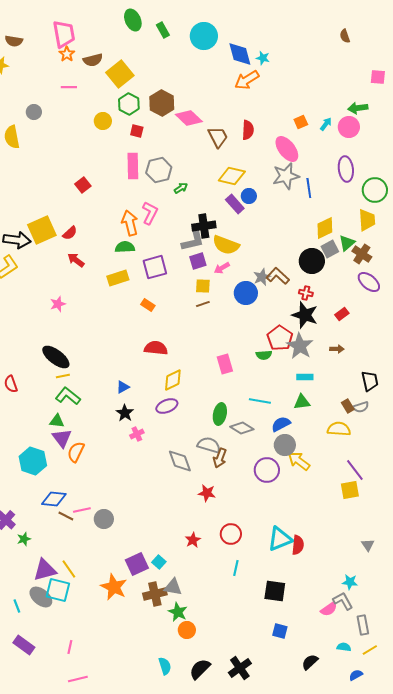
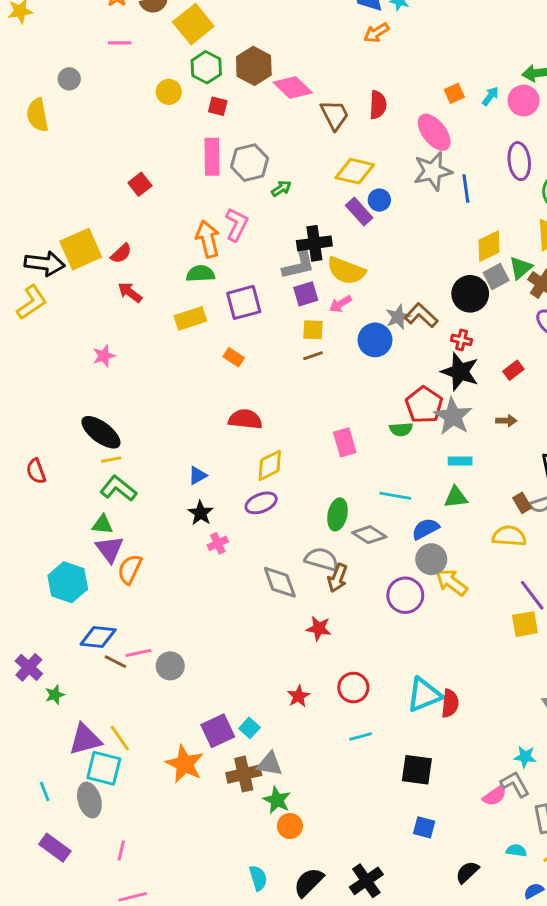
orange arrow: (247, 80) -> (376, 33), size x0.7
cyan line: (236, 568) -> (361, 737), turned 63
gray ellipse: (41, 597) -> (89, 800), moved, turned 35

